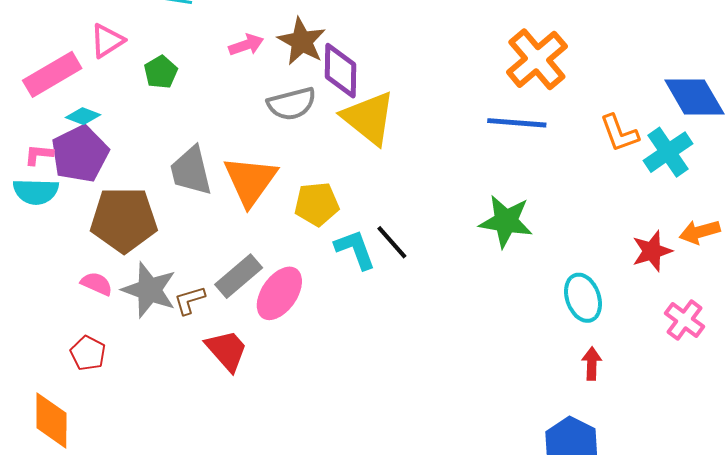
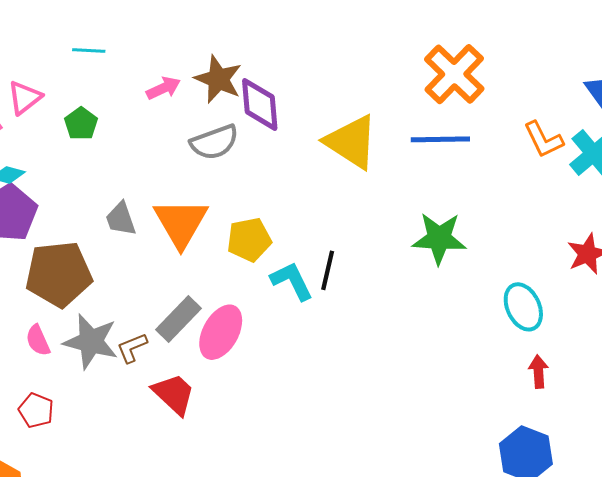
yellow triangle: (369, 118) -> (351, 142), moved
gray trapezoid: (191, 171) -> (121, 219), size x0.7
black line: (392, 242) -> (328, 270), turned 60
pink semicircle: (97, 284) -> (38, 340), turned -132

